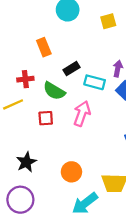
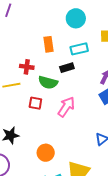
cyan rectangle: (95, 82) -> (79, 49), moved, turned -42
green semicircle: (54, 91) -> (48, 82), turned -30

